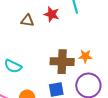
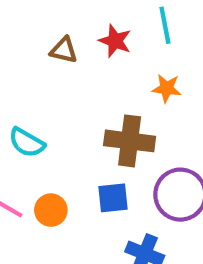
orange star: (85, 56) -> (167, 88), moved

